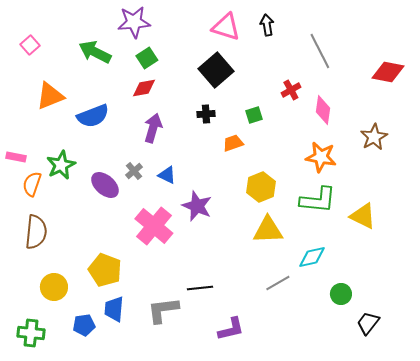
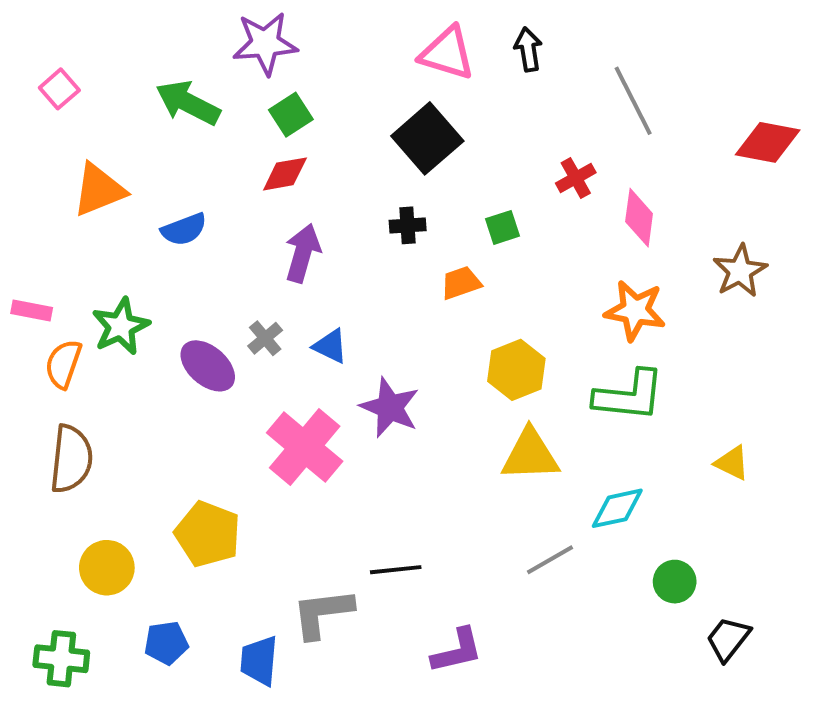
blue semicircle: (93, 116) -> (184, 229), size x0.7
yellow triangle: (363, 216) -> (732, 463), moved, size x0.7
blue trapezoid: (114, 309) -> (259, 661), moved

